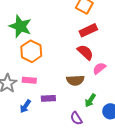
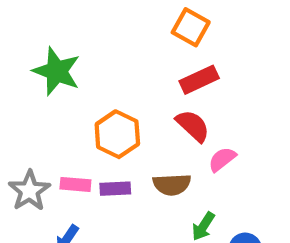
orange hexagon: (31, 51) -> (117, 134), moved
purple rectangle: (48, 98) -> (115, 189), moved

